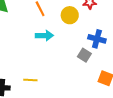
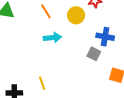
yellow line: (30, 80) -> (42, 83), turned 72

